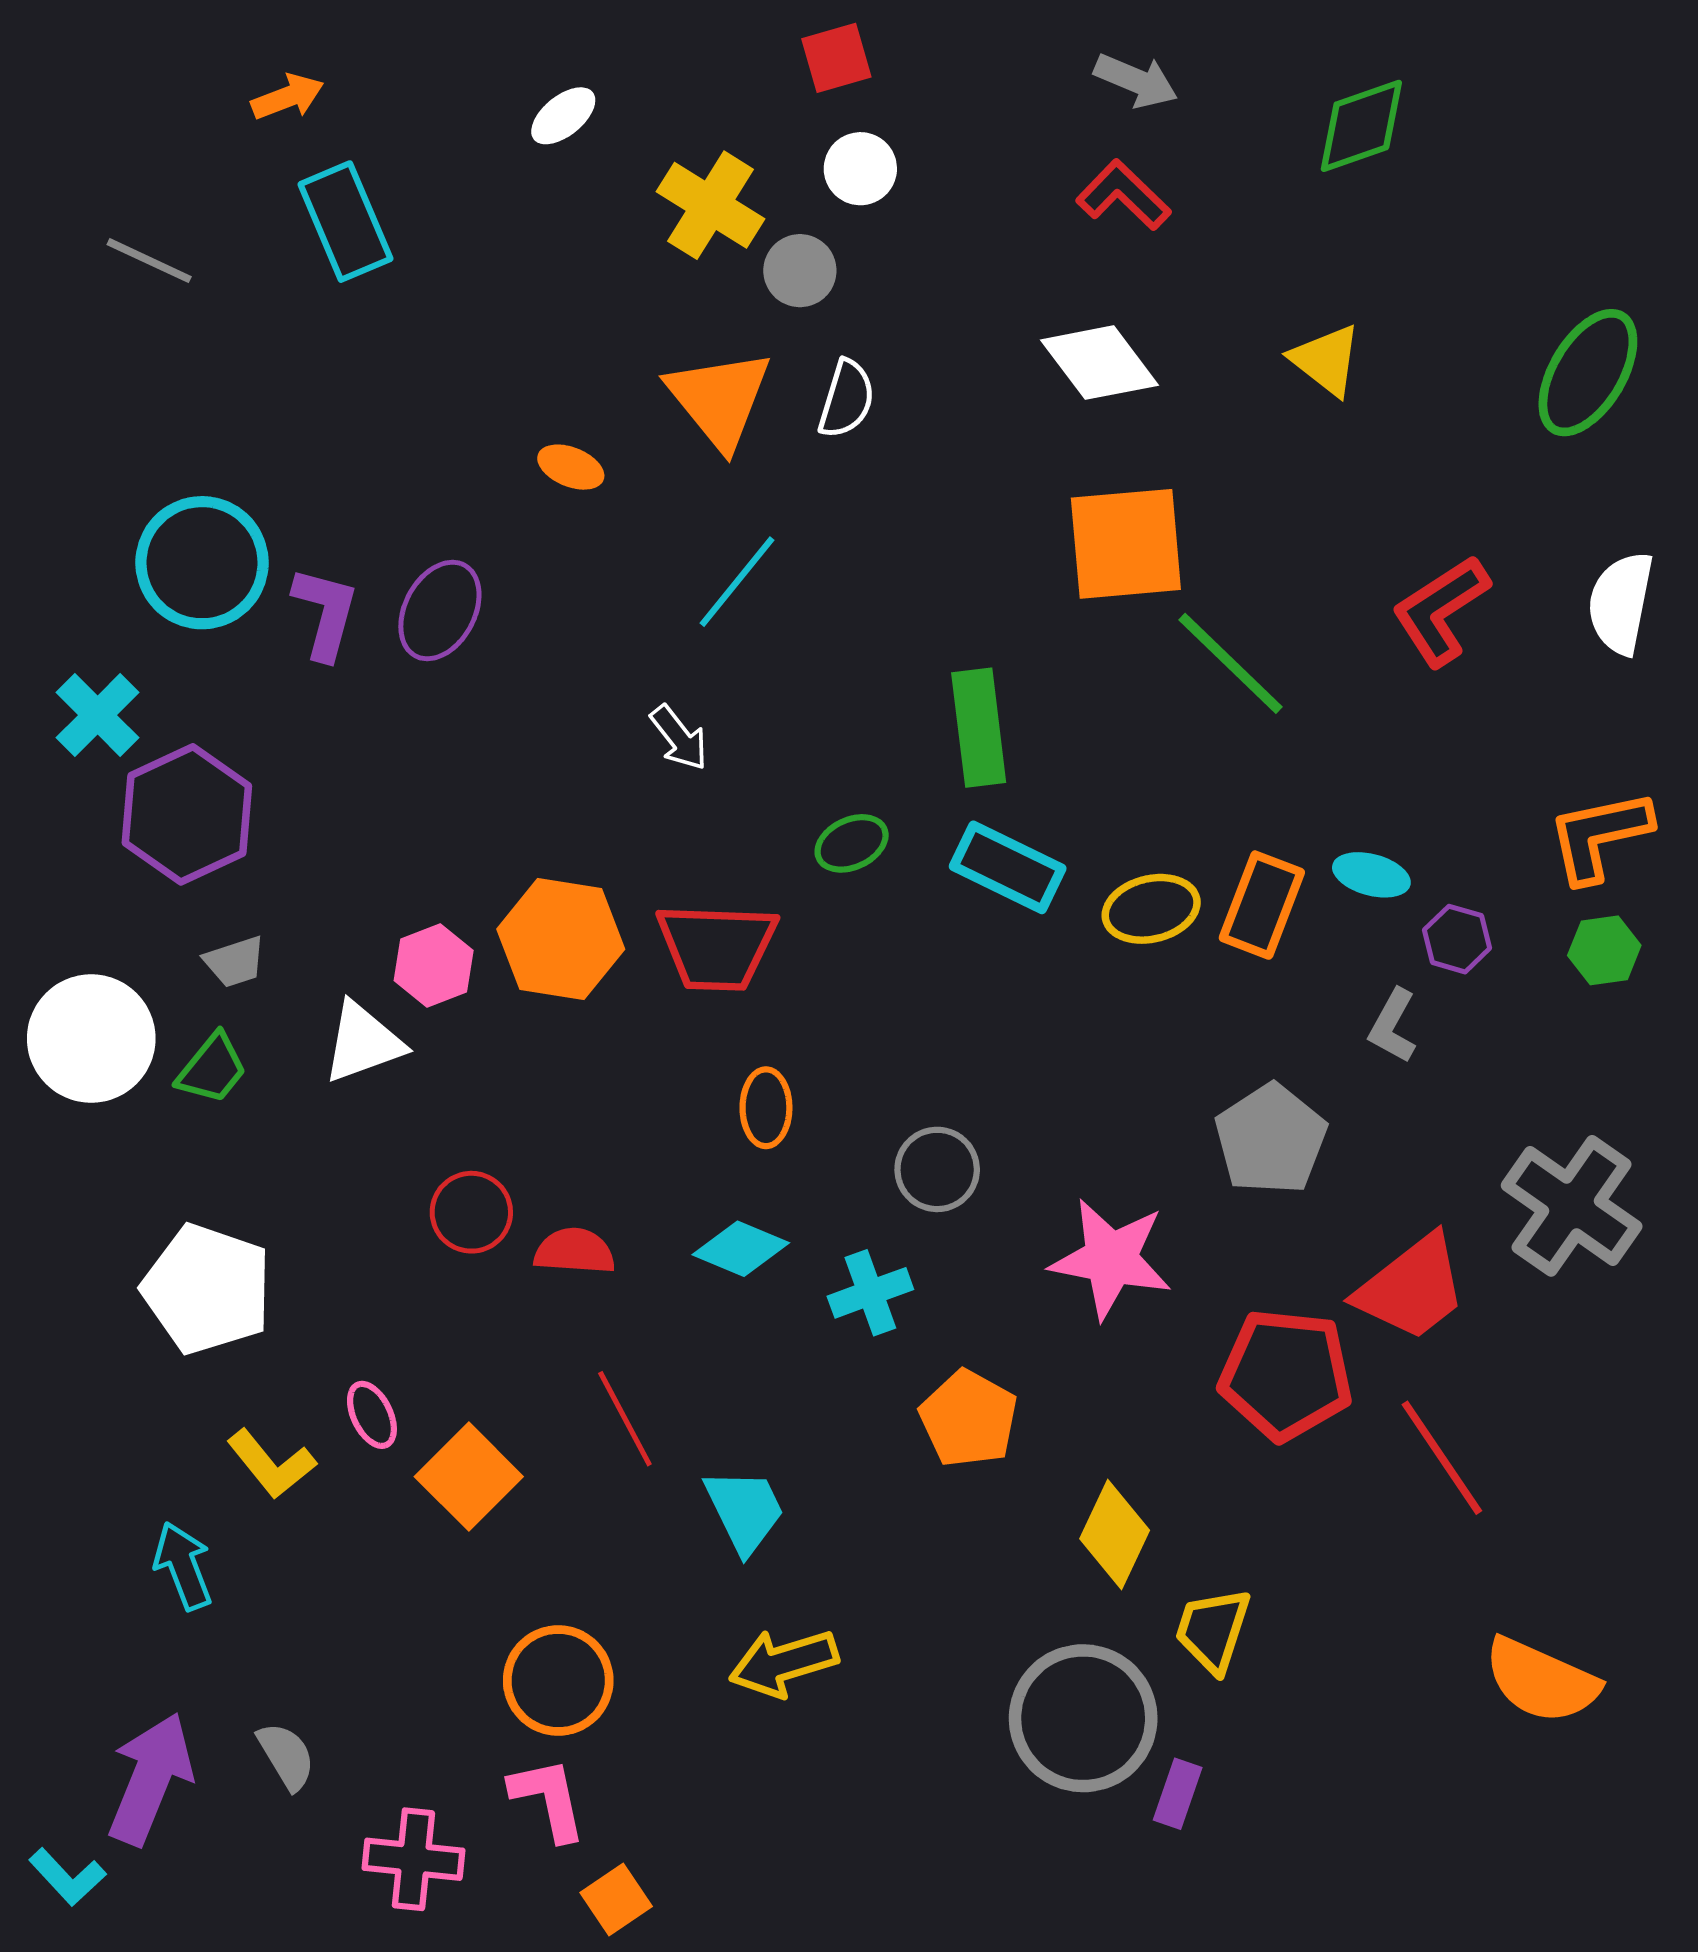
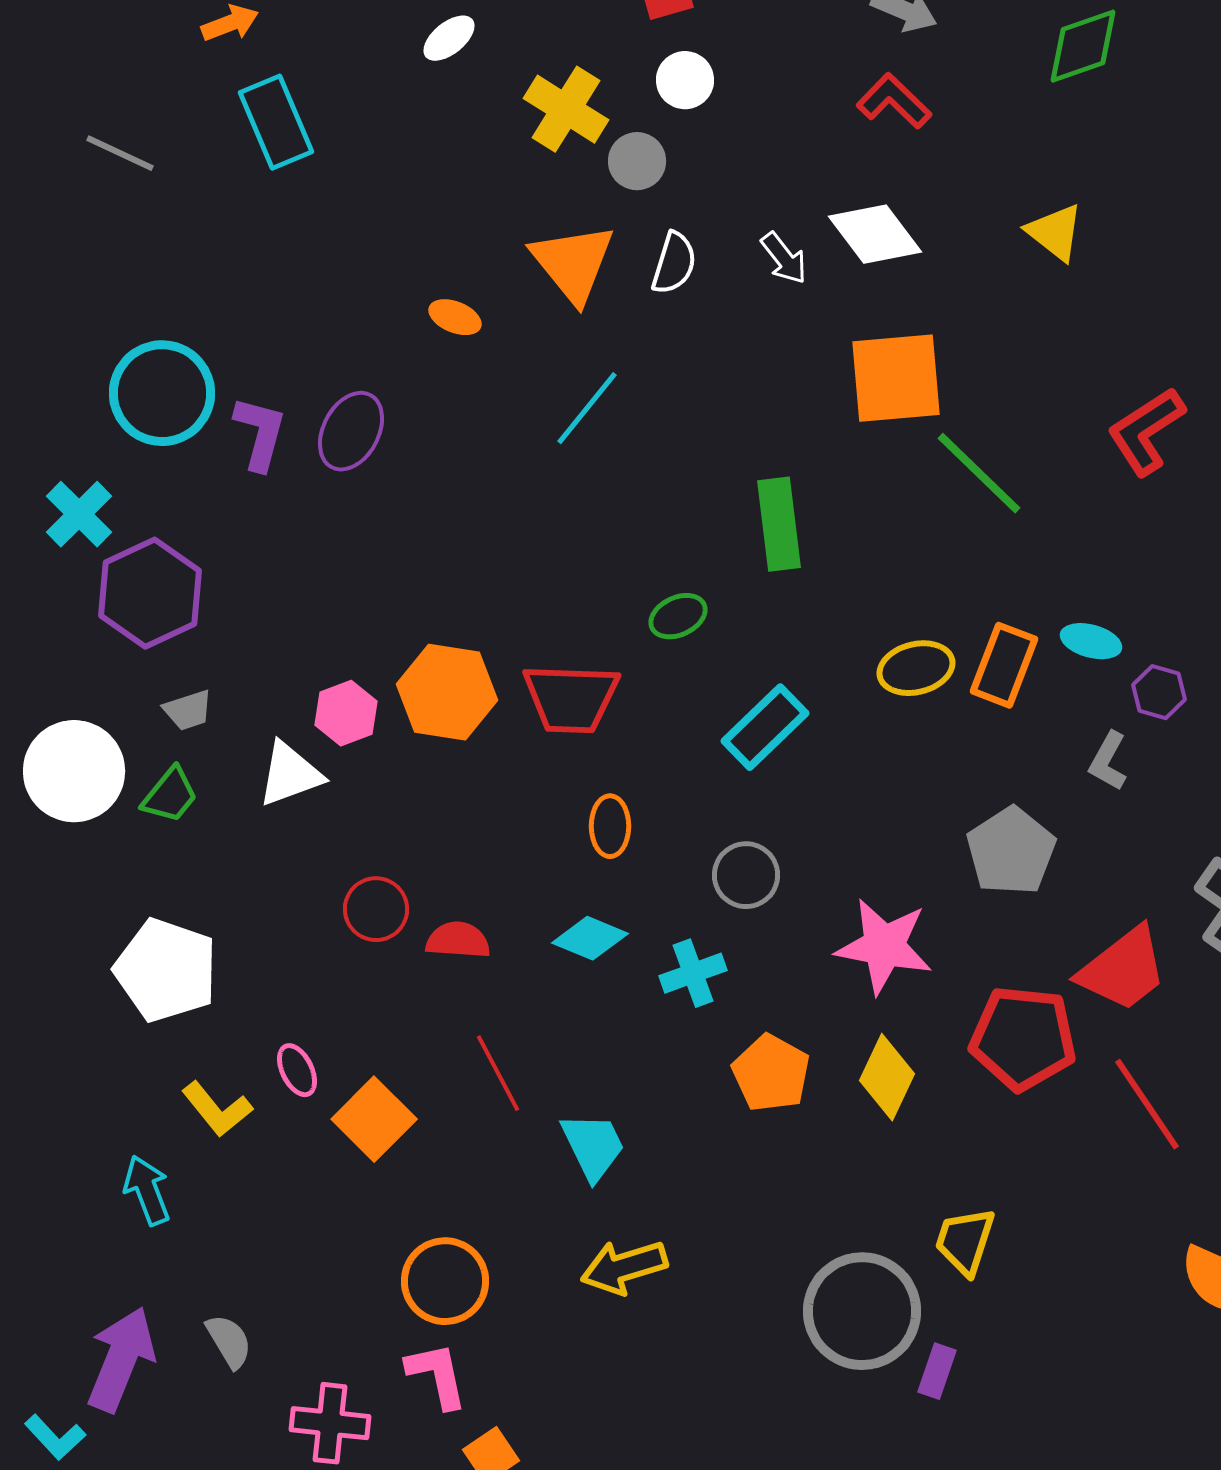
white arrow: (679, 738) -> (784, 258), moved
cyan rectangle: (1008, 867) -> (765, 727), moved, turned -70
yellow diamond: (1115, 1534) -> (887, 1077), moved

